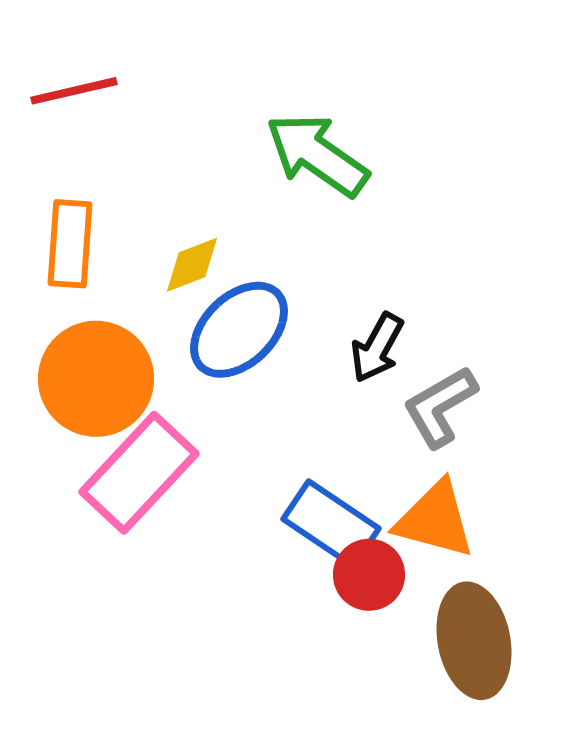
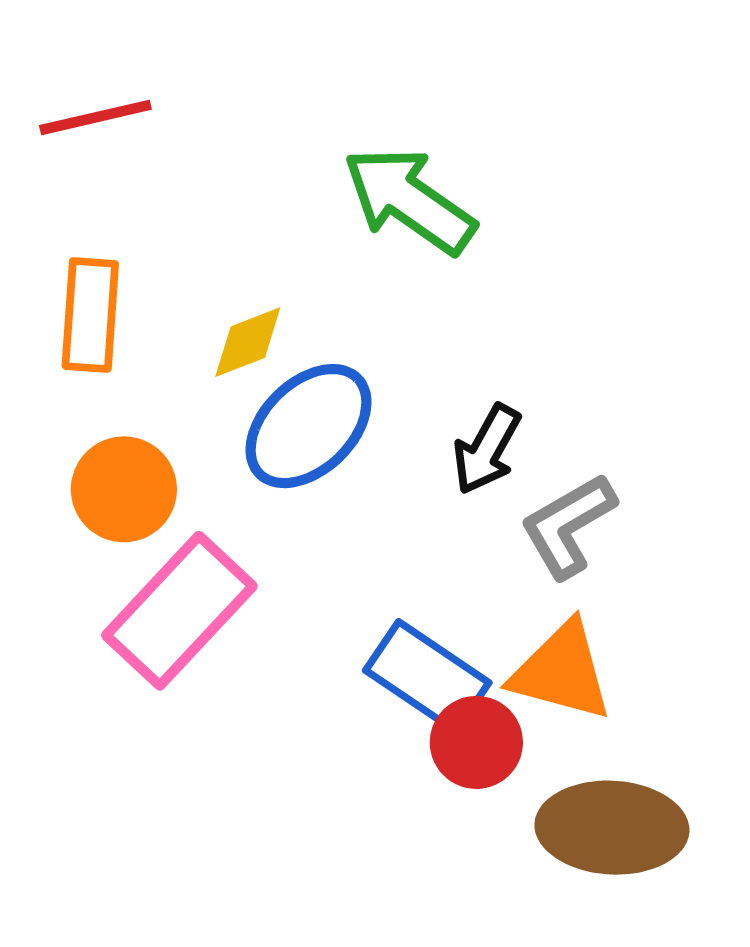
orange circle: (96, 379) -> (124, 489), size x0.7
brown ellipse: (474, 641) -> (612, 828), turned -76

